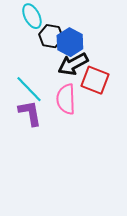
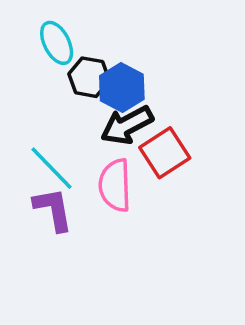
red square: (95, 80) -> (165, 153), turned 36

